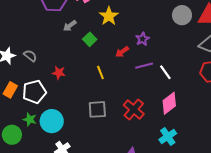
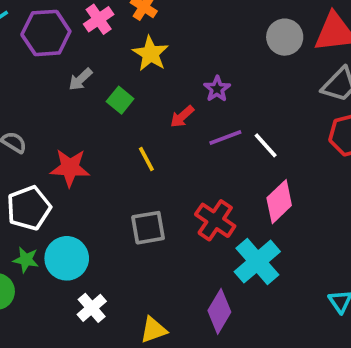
red star: (59, 73) -> (70, 168), size x1.5
cyan cross: (168, 136) -> (257, 262), moved, size x1.4

